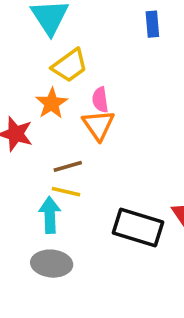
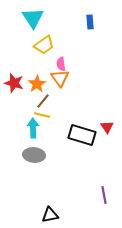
orange star: (52, 103) -> (37, 84), moved
brown line: (68, 166) -> (43, 101), turned -35

